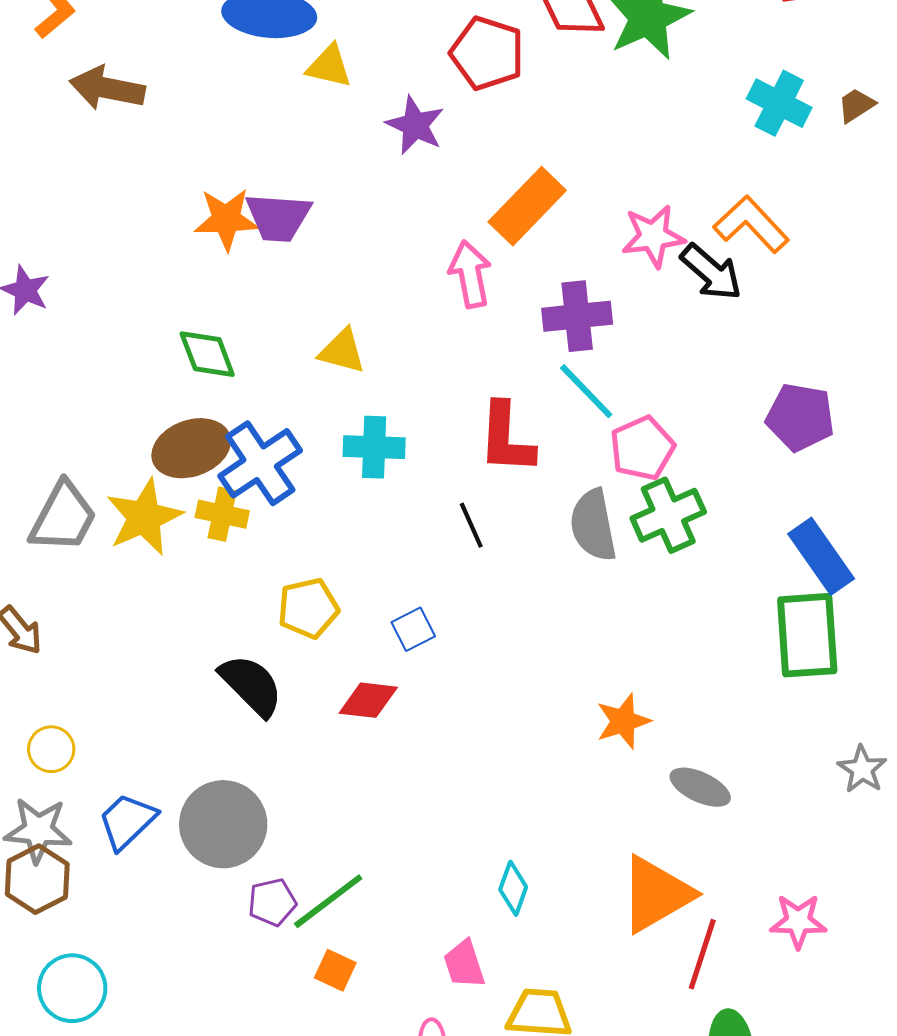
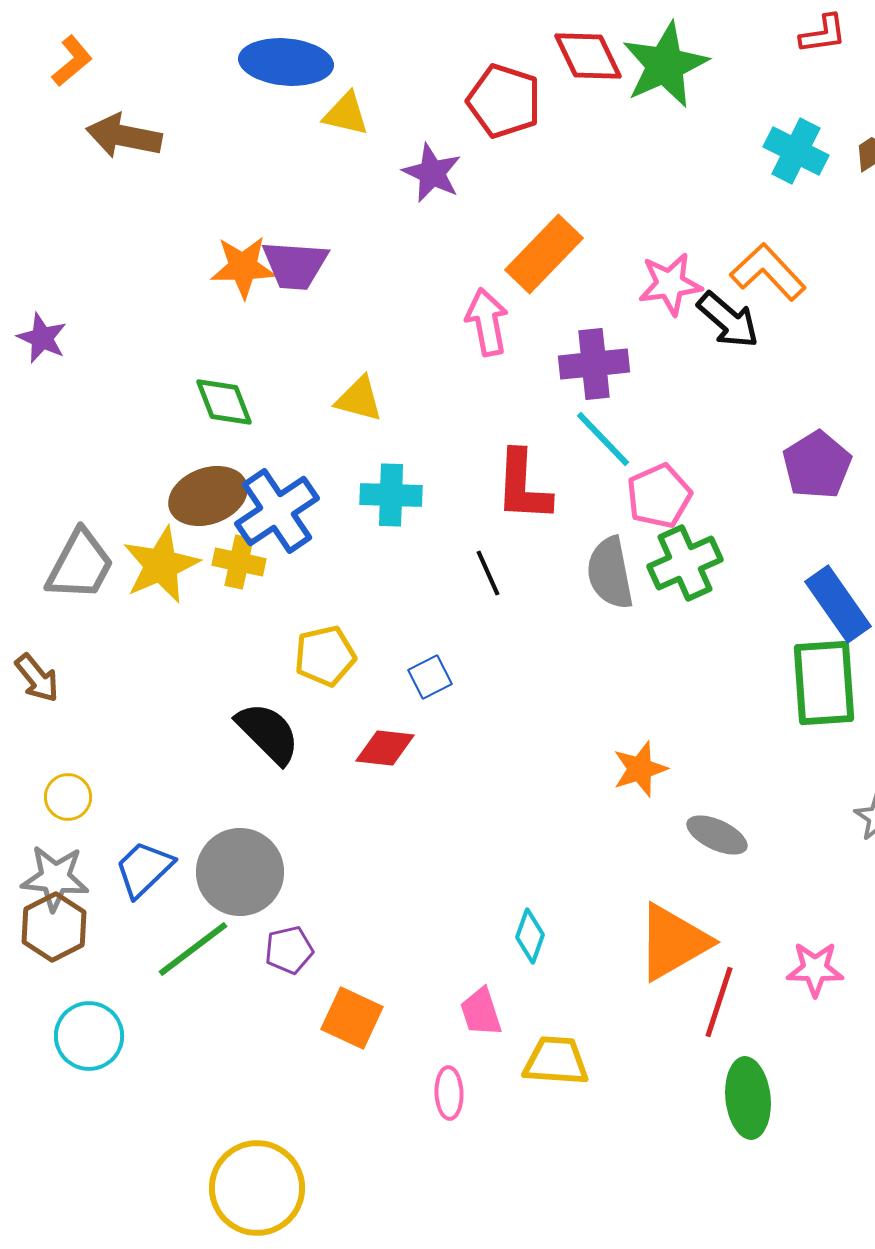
purple pentagon: (800, 417) -> (817, 465), turned 30
green line: (328, 901) -> (193, 949), moved
orange square: (335, 970) -> (352, 1018), size x1.5

